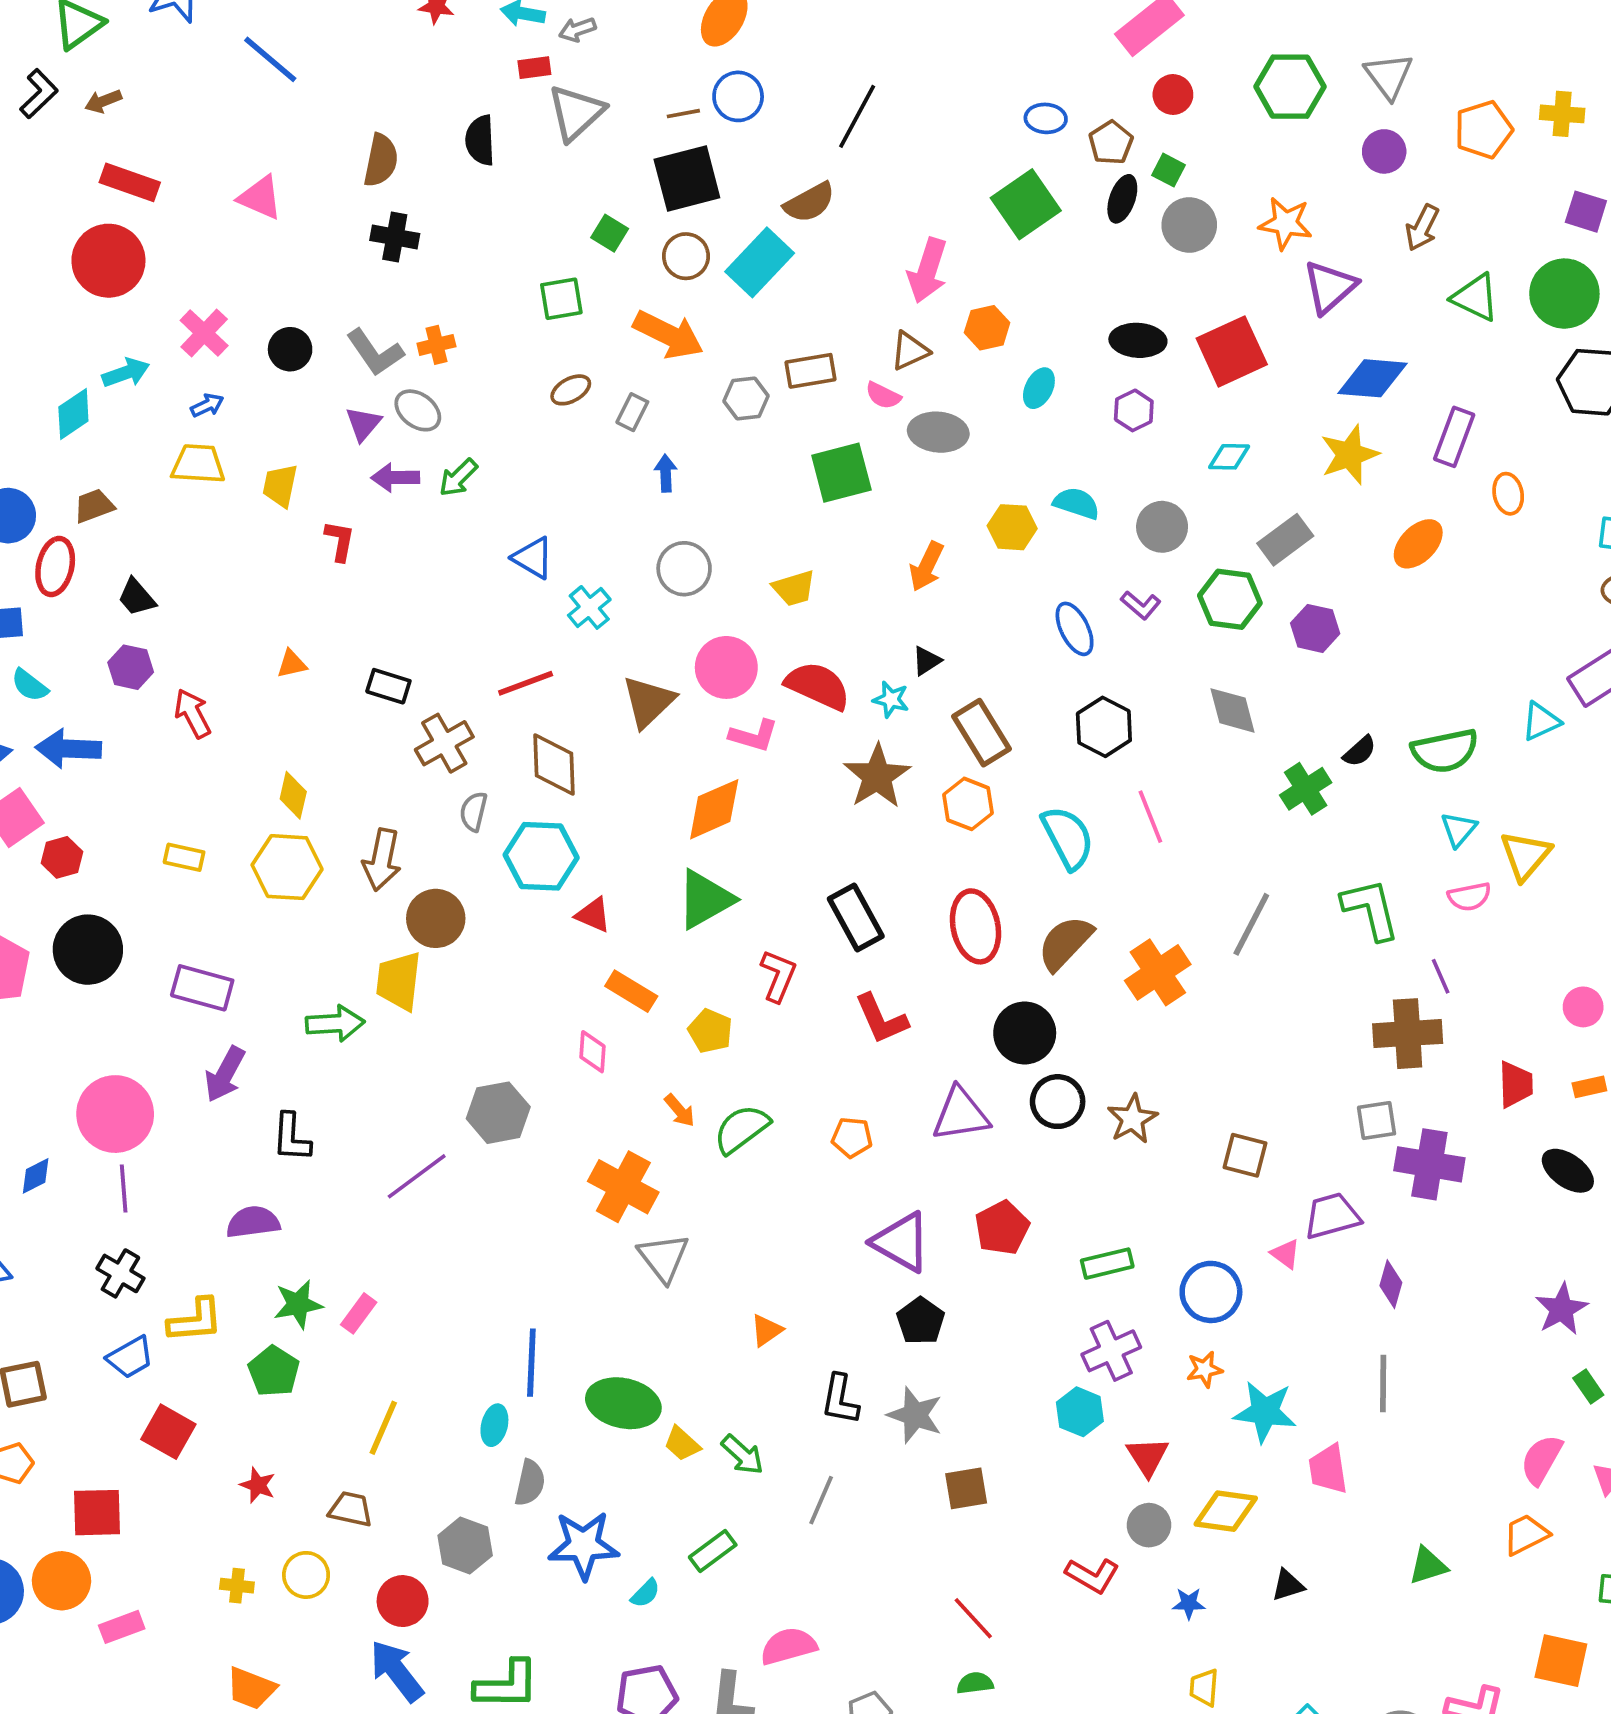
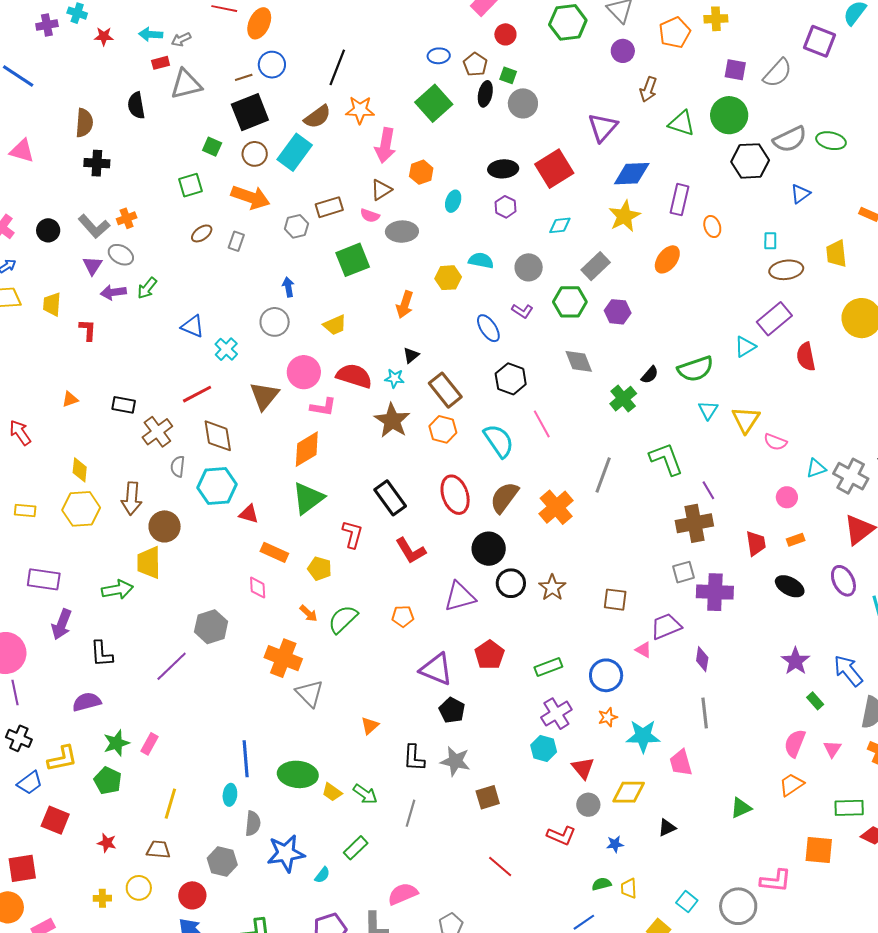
gray triangle: (576, 113) -> (186, 84), turned 36
orange star: (1286, 223) -> (360, 110), moved
blue arrow: (666, 473) -> (288, 287), moved
pink semicircle: (1469, 897) -> (775, 442), moved, turned 40
green semicircle: (975, 1683) -> (601, 884), moved

